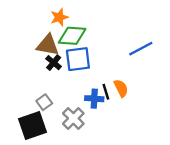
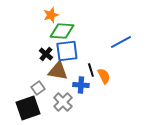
brown triangle: (48, 45) -> (58, 71), moved
black line: (106, 92) -> (91, 70), moved

